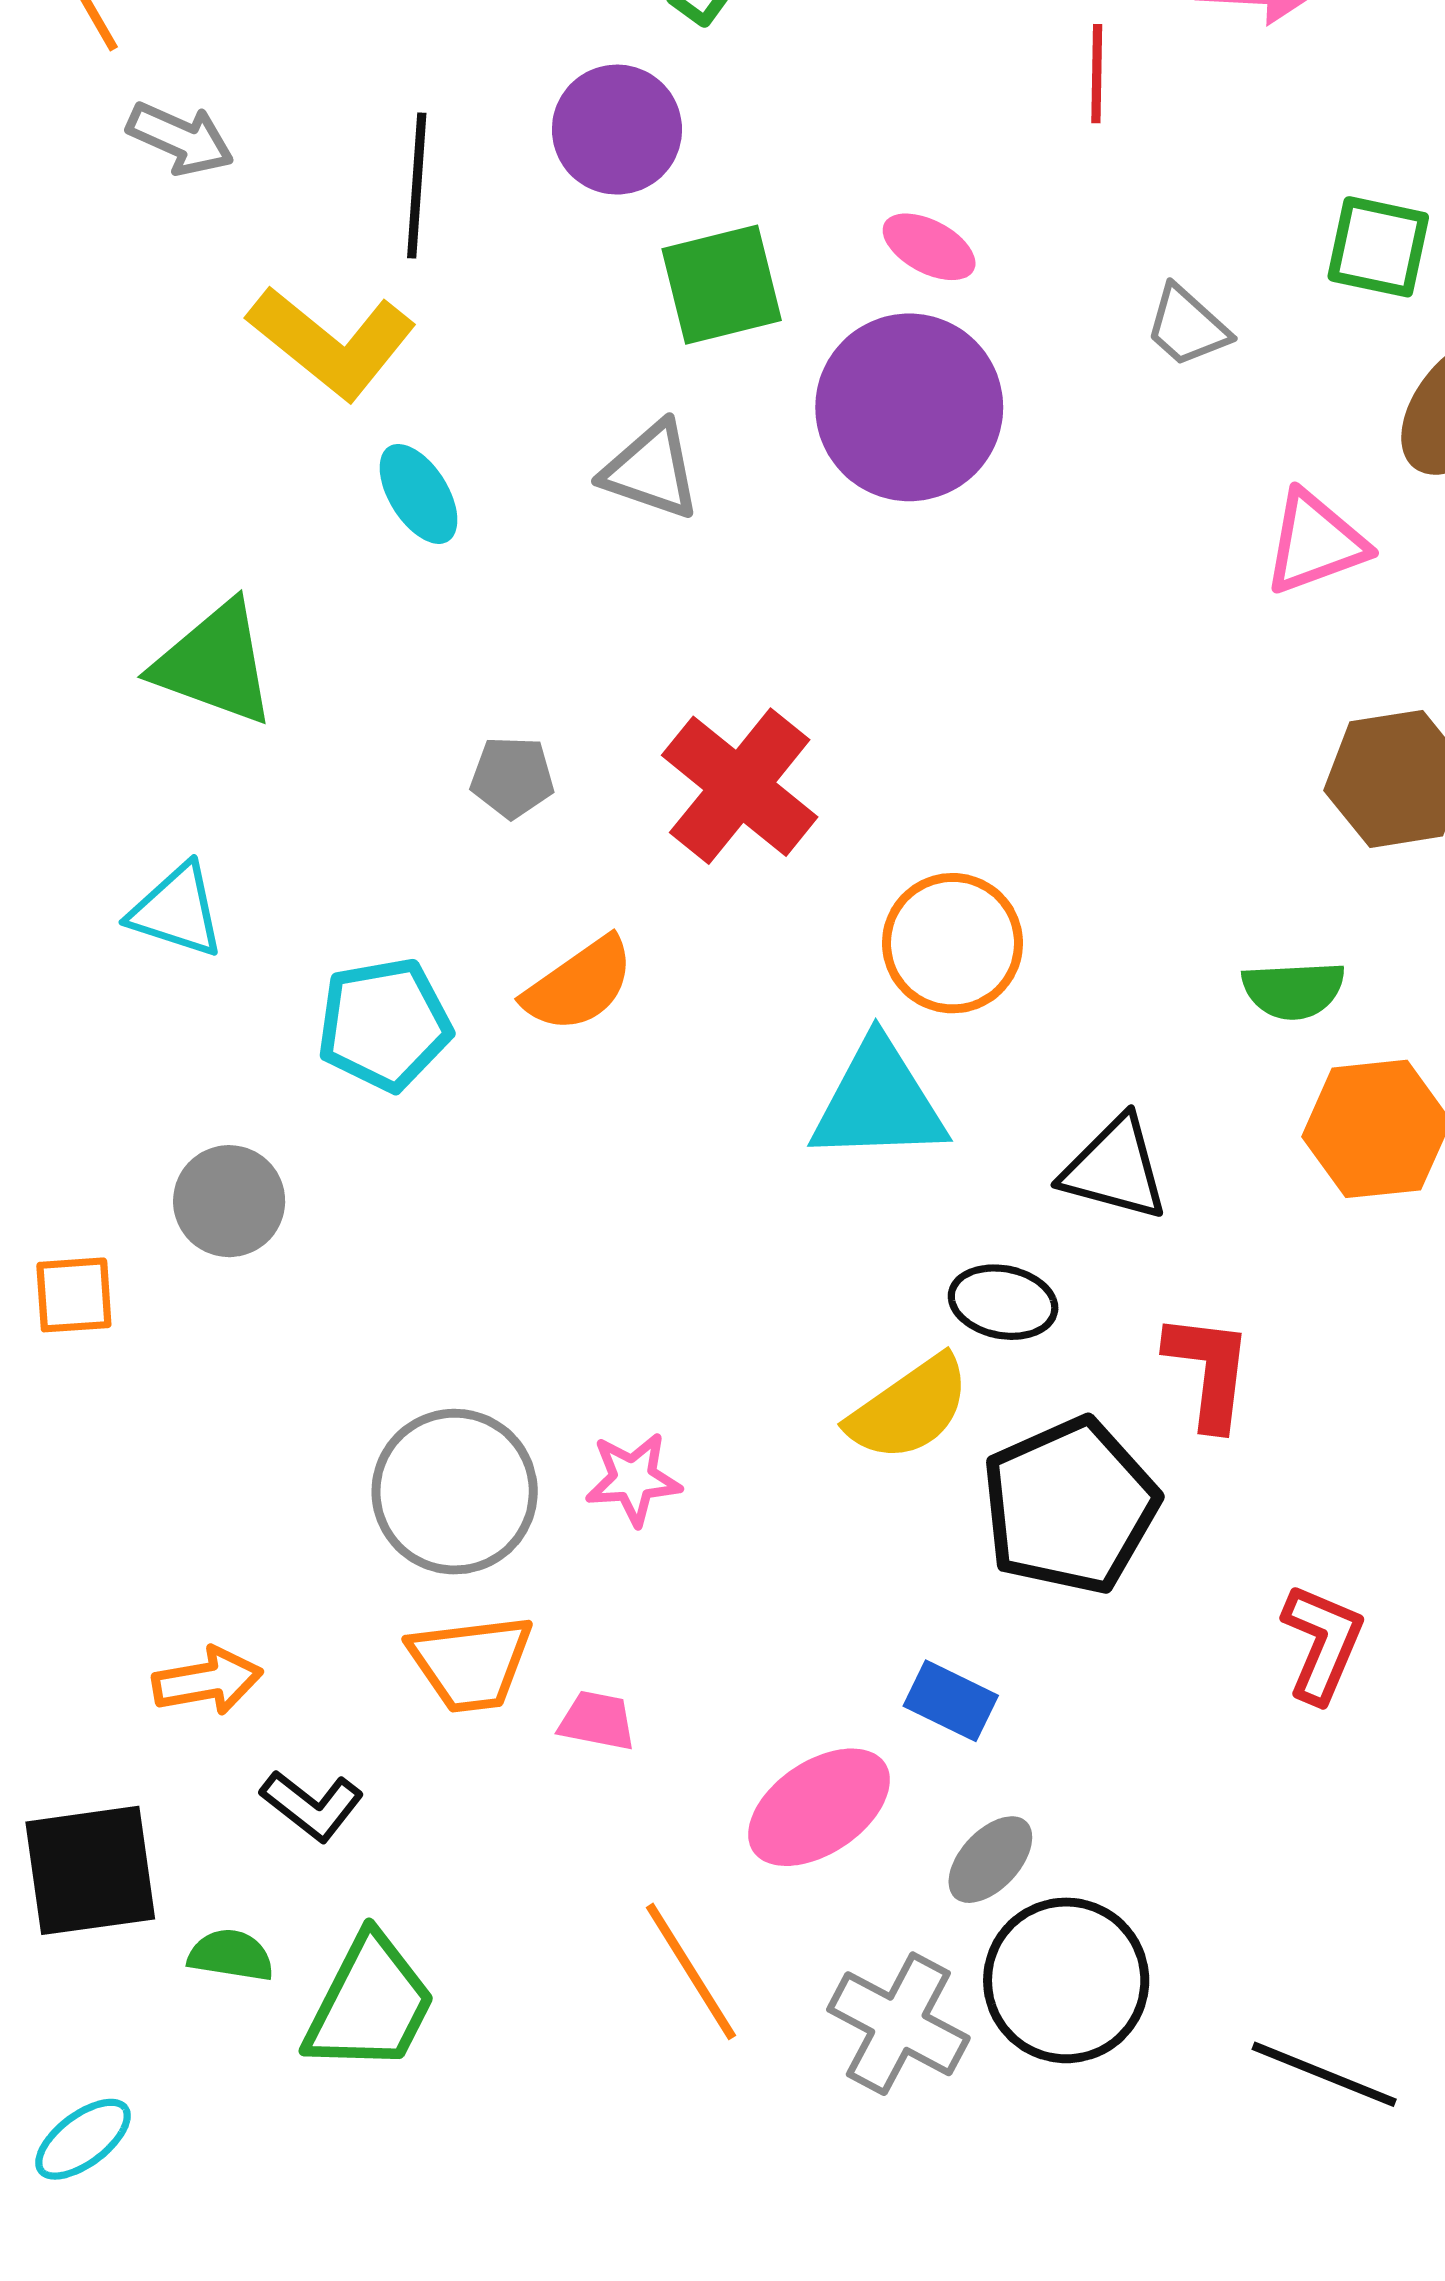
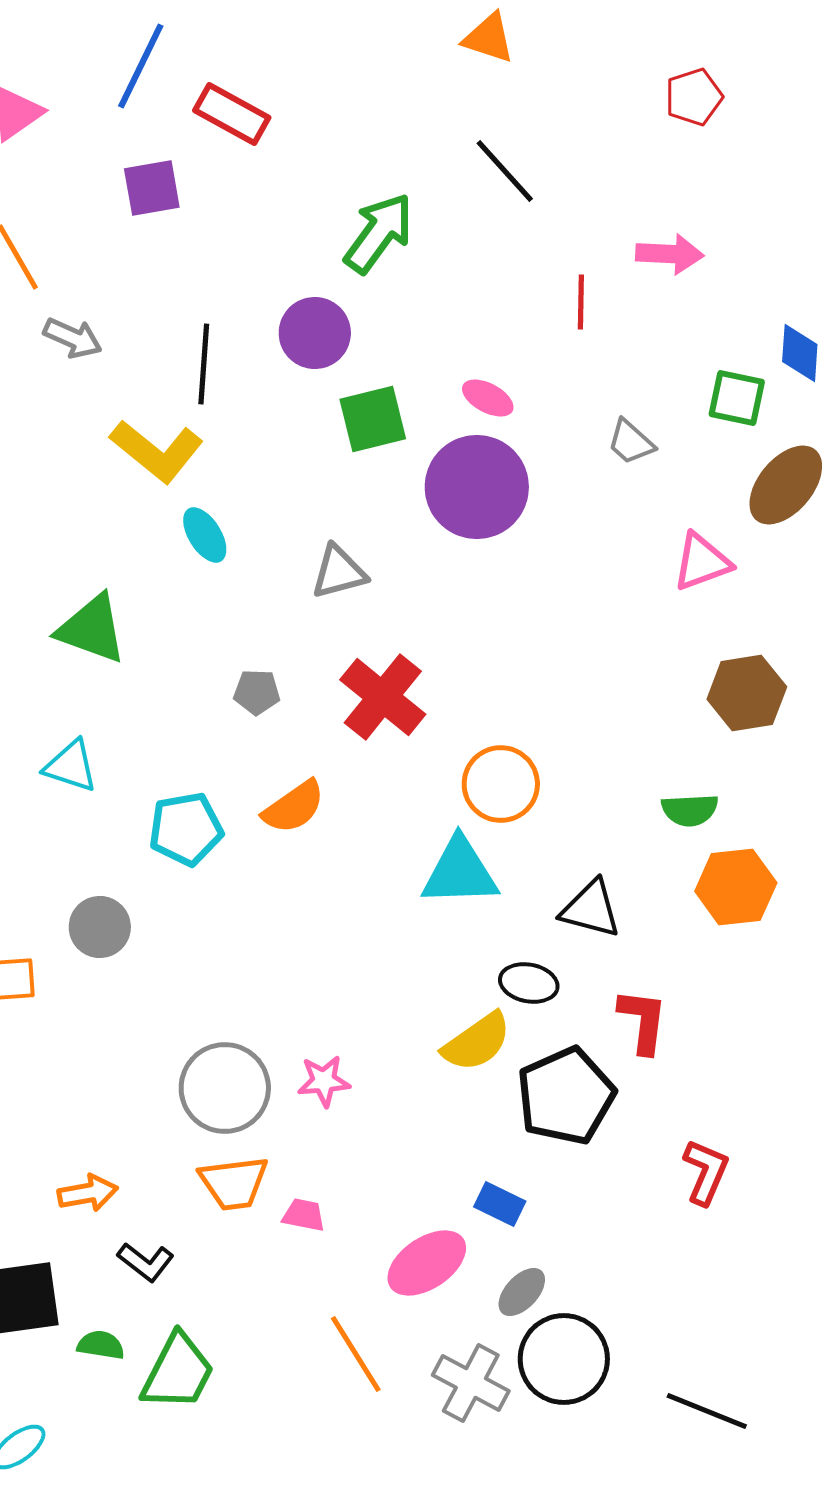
gray triangle: (651, 470) -> (339, 572), moved, turned -34

